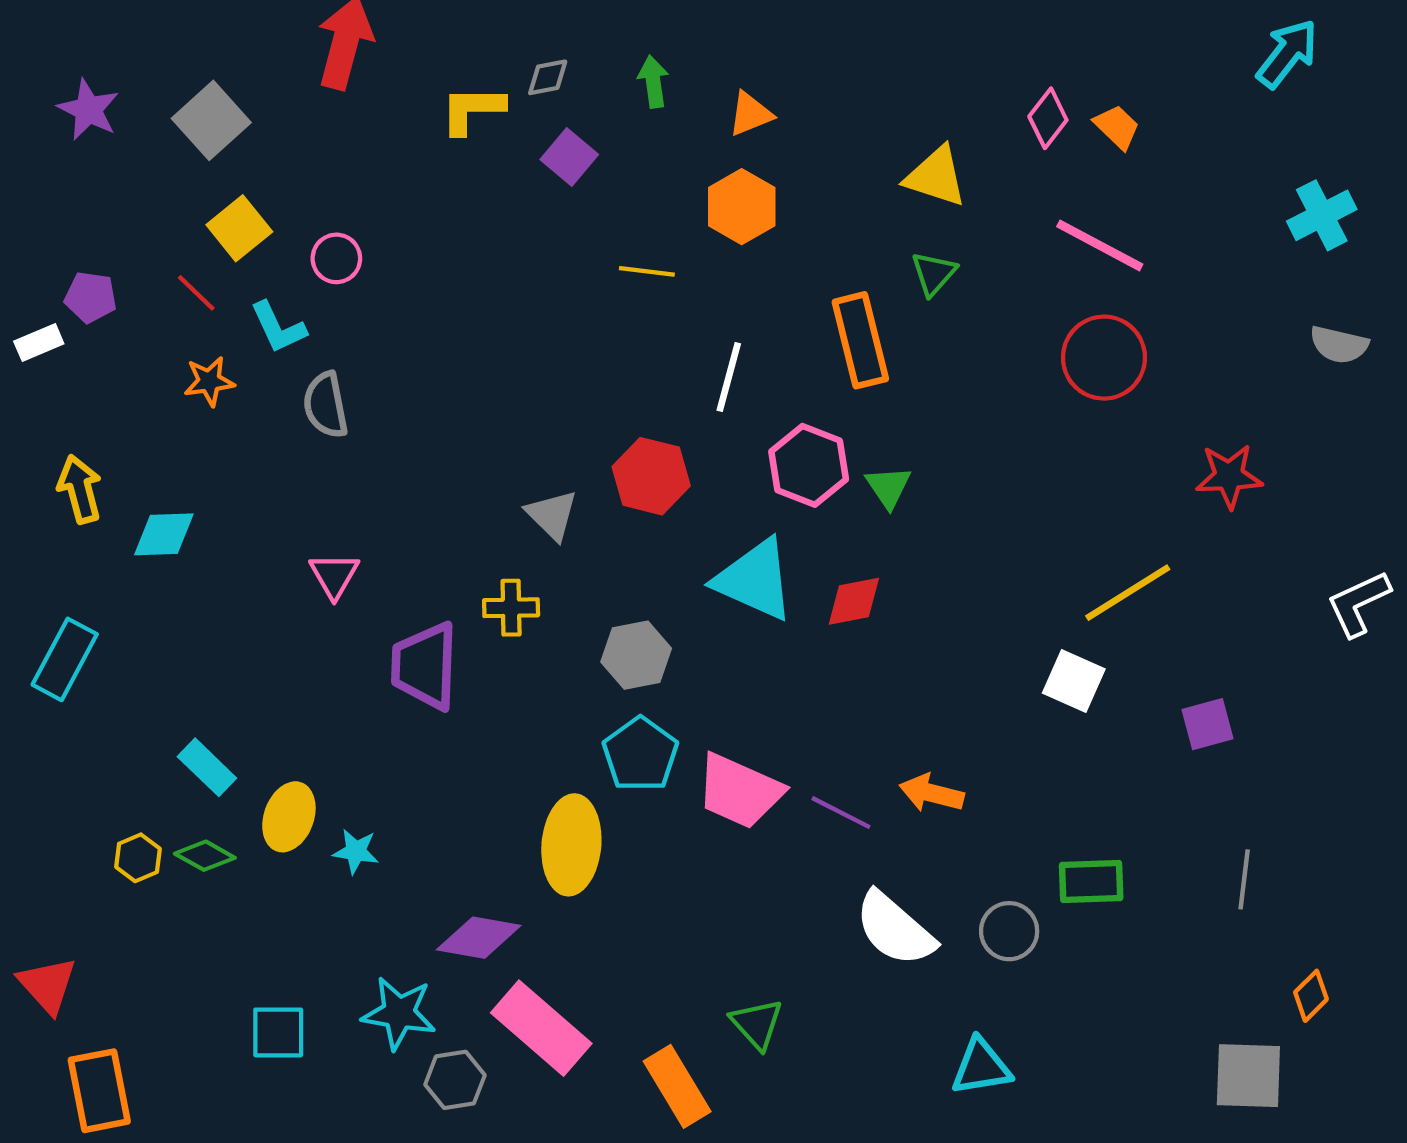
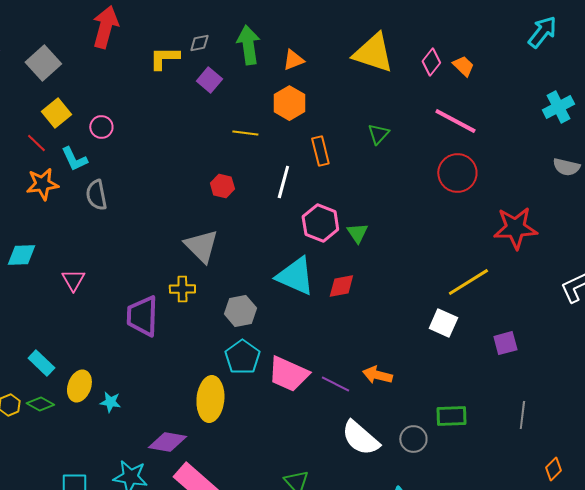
green arrow: (653, 82) -> (248, 45), size x1.6
yellow triangle: (936, 176) -> (373, 53), moved, size x1.4
orange rectangle: (860, 340) -> (320, 151), moved, size x0.7
orange star: (209, 381) -> (42, 184), size x1.4
red hexagon: (651, 476) -> (222, 186), moved, size x0.7
red star: (1229, 476) -> (515, 228), size x1.4
gray triangle: (552, 515) -> (201, 246), size x1.4
pink triangle: (334, 575) -> (73, 280), moved

